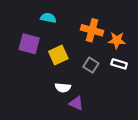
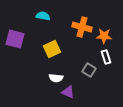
purple square: (29, 44) -> (15, 39), moved
white rectangle: (119, 64) -> (106, 57), turned 56
gray square: (91, 65) -> (89, 70), moved

